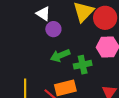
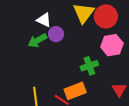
green arrow: (60, 55) -> (37, 40), moved

